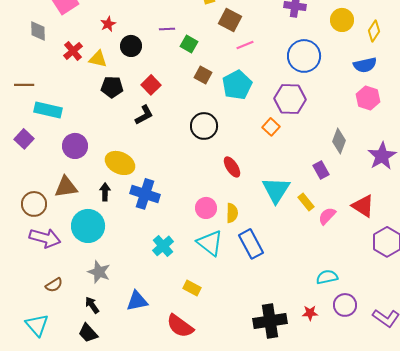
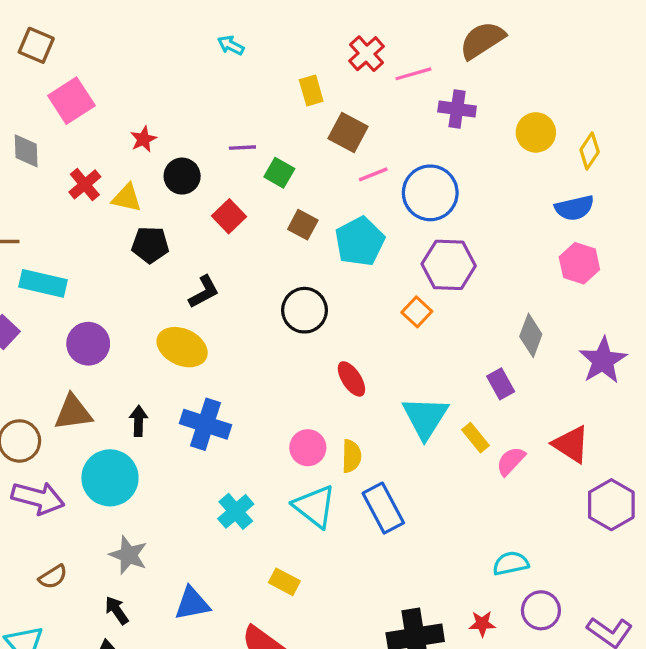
blue circle: (304, 56) -> (430, 193), moved
red square: (151, 85) -> (229, 216), moved
yellow ellipse: (120, 163) -> (182, 347), moved

